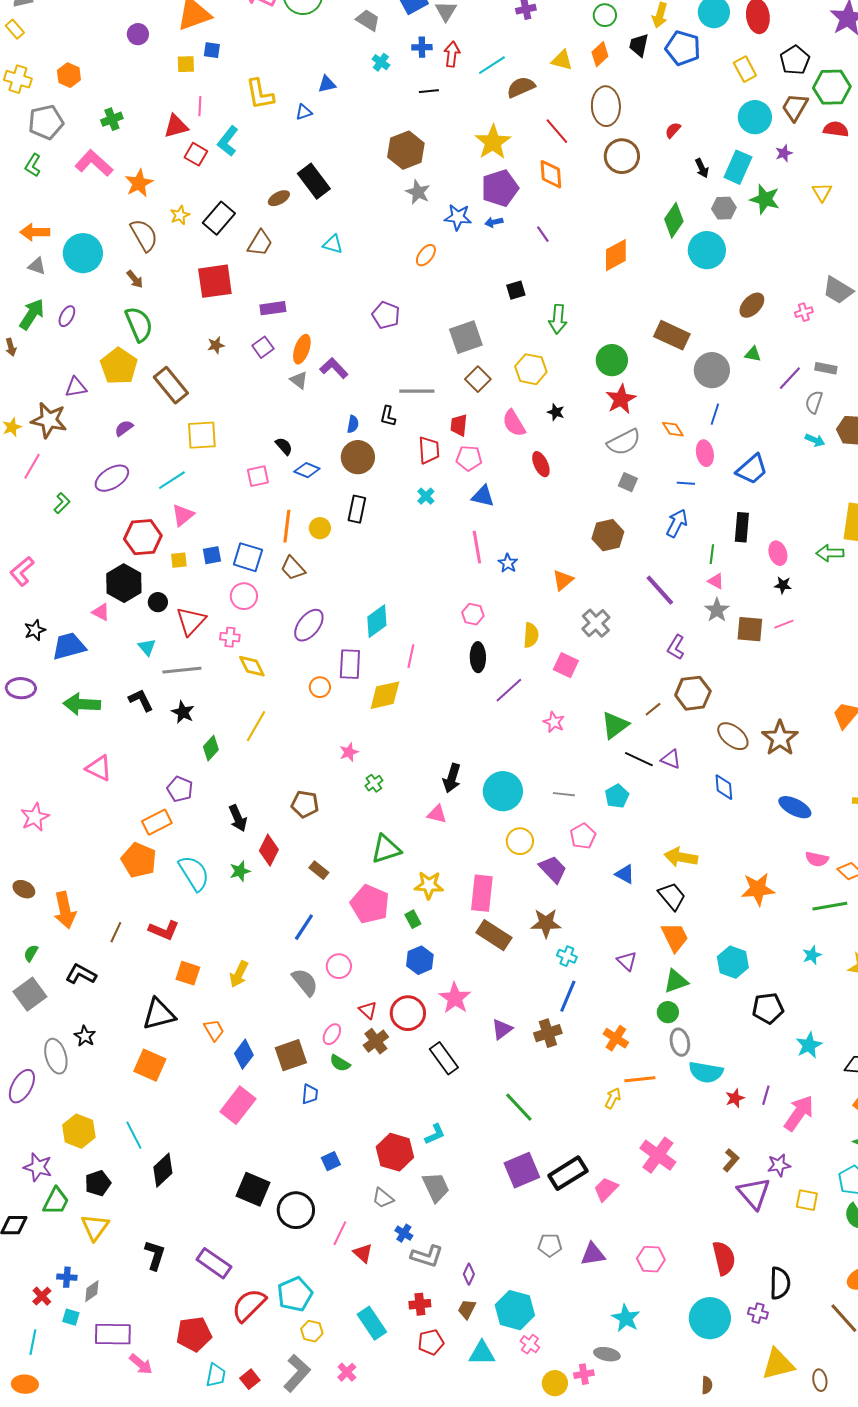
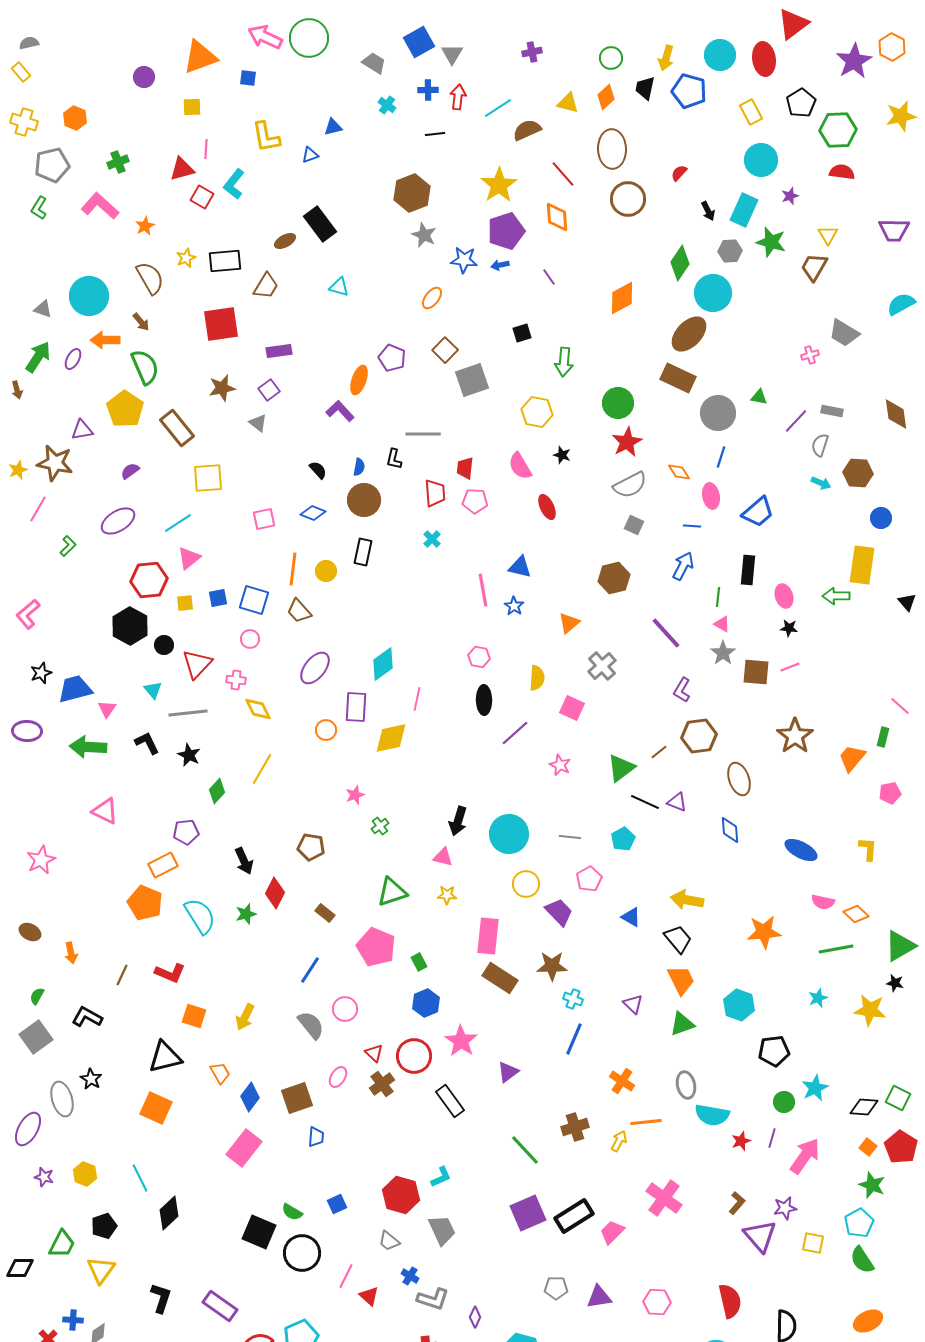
blue square: (212, 50) -> (248, 78), moved
brown trapezoid: (795, 107) -> (814, 267), moved
orange star: (139, 183) -> (145, 226), size x0.7
black rectangle: (219, 218) -> (225, 261), turned 44
orange arrow: (35, 232) -> (105, 340), moved
brown ellipse: (752, 305) -> (689, 334), moved, size x1.4
brown star: (216, 345) -> (222, 388), size x1.5
orange ellipse: (302, 349) -> (359, 380), moved
brown square: (478, 379) -> (445, 350), moved
gray triangle: (299, 380) -> (258, 423), moved
black semicircle: (284, 446) -> (318, 470), moved
blue triangle: (483, 496) -> (520, 567), moved
pink circle: (244, 596) -> (250, 639), size x0.7
pink triangle: (101, 612) -> (107, 709), moved, turned 36
brown ellipse: (733, 736) -> (739, 779), turned 32
brown star: (780, 738) -> (795, 736), moved
purple pentagon: (180, 789) -> (186, 832), turned -30
yellow star: (429, 885) -> (447, 895), moved, size x0.7
orange arrow: (65, 910) -> (71, 953), size x0.6
green circle: (668, 1012) -> (784, 1102), moved
brown cross: (548, 1033) -> (575, 1127), moved
green semicircle: (340, 1063) -> (292, 1212), moved
yellow hexagon: (79, 1131) -> (85, 1174), size x0.7
purple star: (38, 1167) -> (44, 1177), moved, size x0.7

